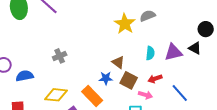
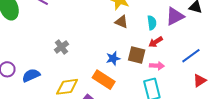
brown triangle: (118, 62) -> (121, 22), moved
red arrow: (155, 79) -> (156, 42), moved
blue line: (180, 93) -> (191, 56), turned -72

